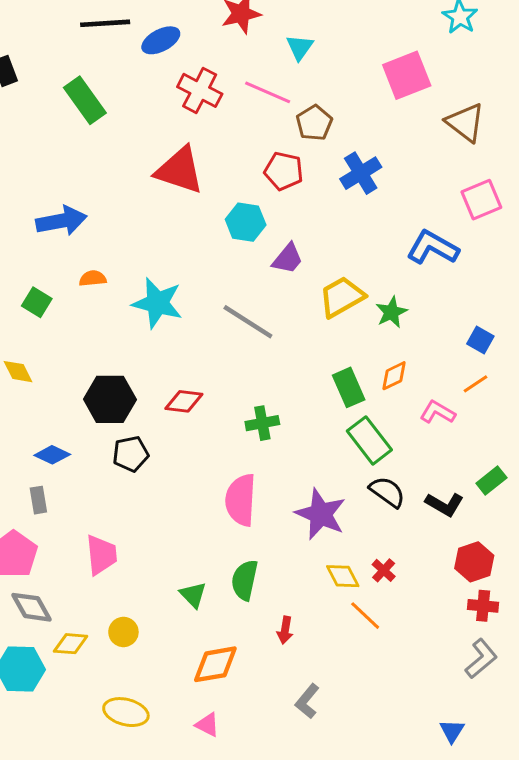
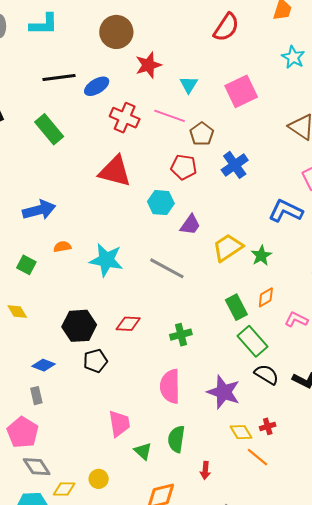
pink square: (407, 75) -> (241, 91), moved
pink trapezoid: (101, 555) -> (119, 424), moved
red cross: (384, 570) -> (268, 426), turned 35

